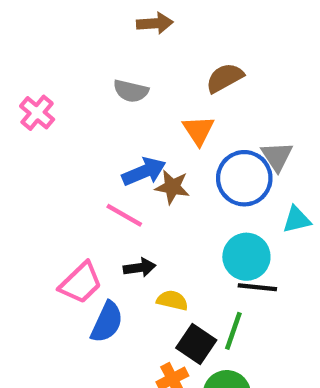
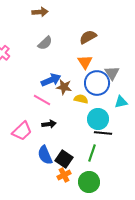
brown arrow: (155, 23) -> (40, 12), moved
gray semicircle: (131, 91) -> (45, 43), turned -56
orange triangle: (198, 130) -> (85, 62), moved
yellow semicircle: (172, 300) -> (81, 99), moved
blue semicircle: (107, 322) -> (45, 155), moved, turned 132
black square: (196, 344) -> (64, 159), moved

